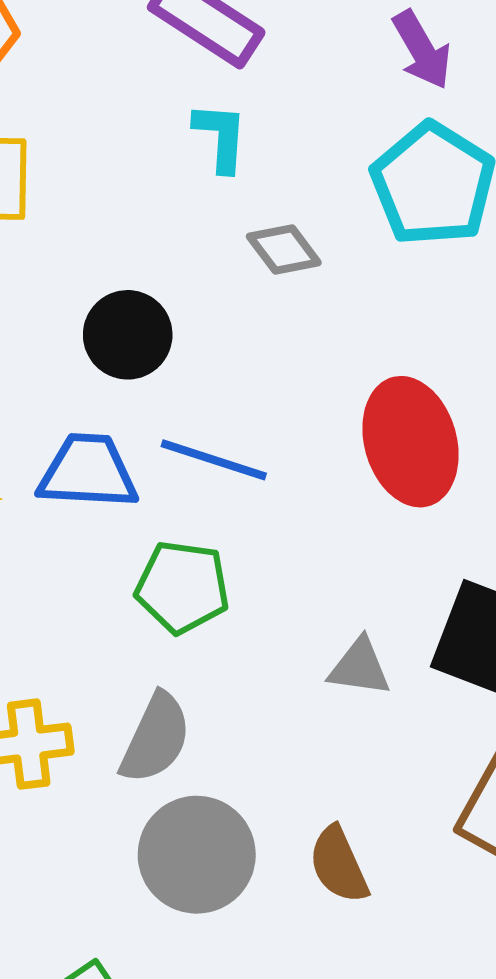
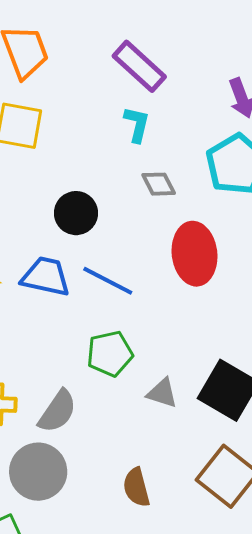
red ellipse: (411, 442) -> (195, 254), moved
green pentagon: (182, 587) -> (110, 354), moved, turned -30
gray circle: (197, 855) -> (38, 472), moved

